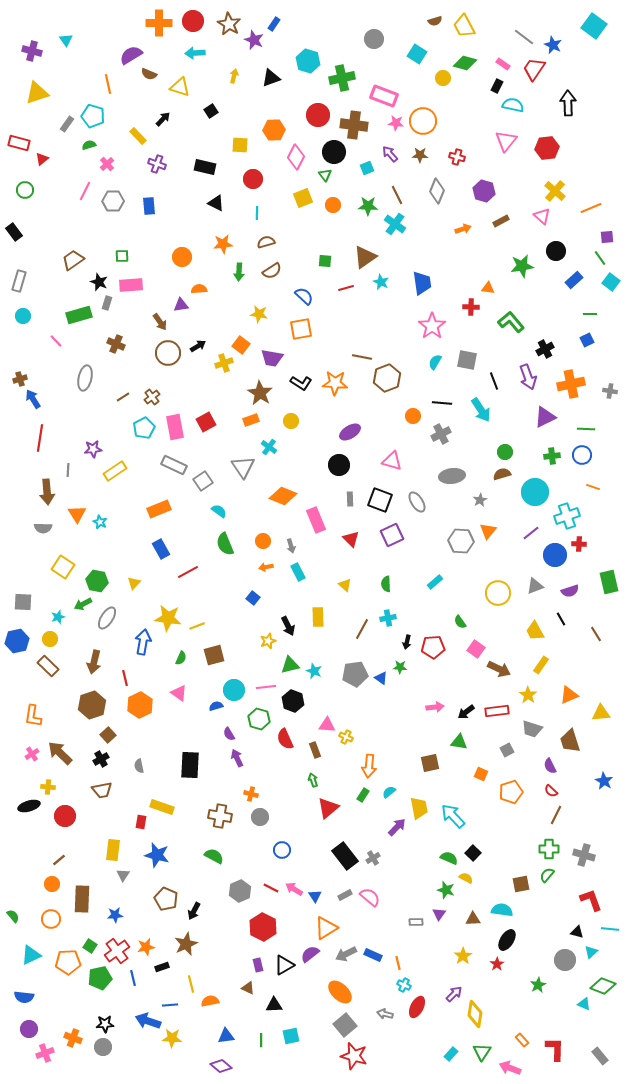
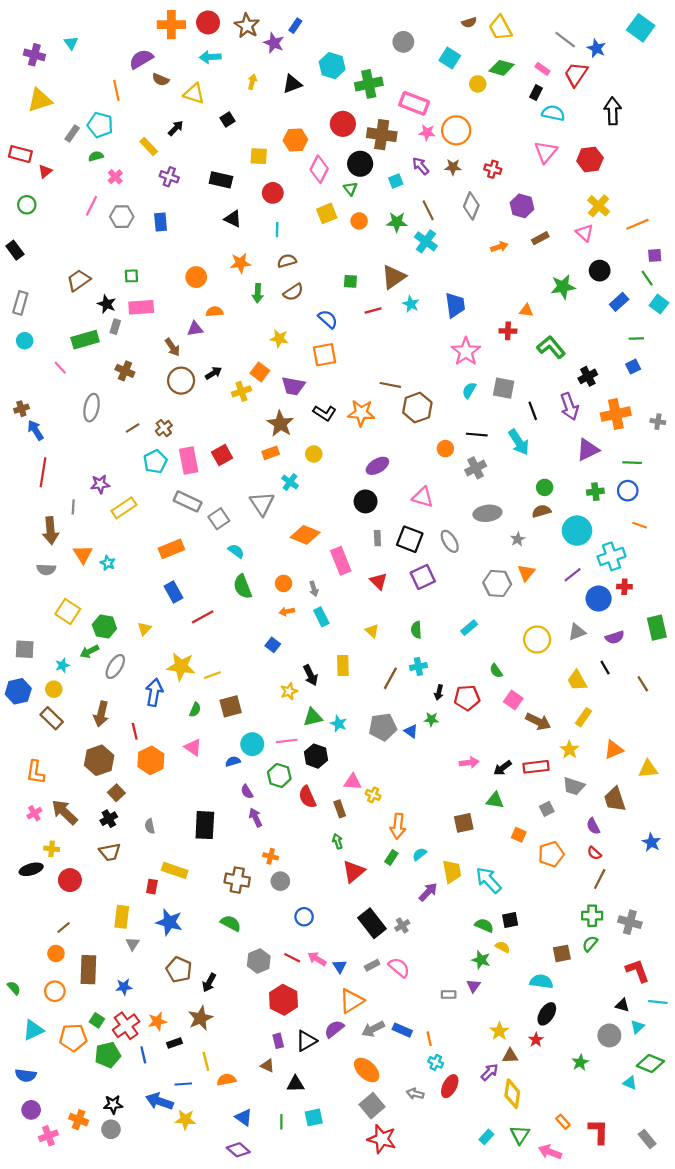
black square: (473, 853) -> (510, 920), turned 35
brown triangle: (473, 919) -> (510, 1056), moved
blue triangle: (226, 1036) -> (244, 1117), turned 42

